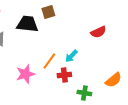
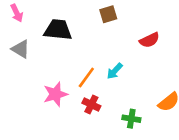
brown square: (48, 12) -> (108, 14), moved
red cross: (64, 75) -> (91, 104), moved, turned 32

